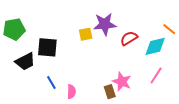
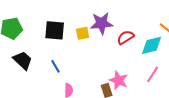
black square: (47, 47) -> (55, 30), moved
black trapezoid: (25, 61) -> (23, 60), turned -110
blue line: (51, 83) -> (56, 66), moved

